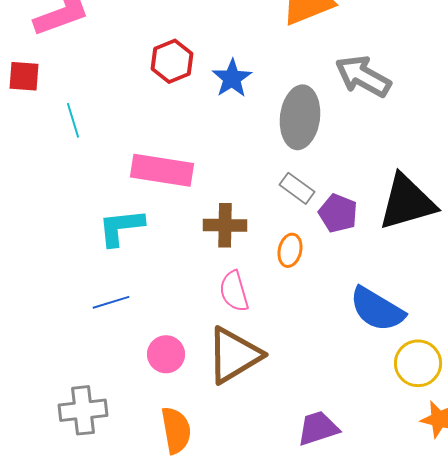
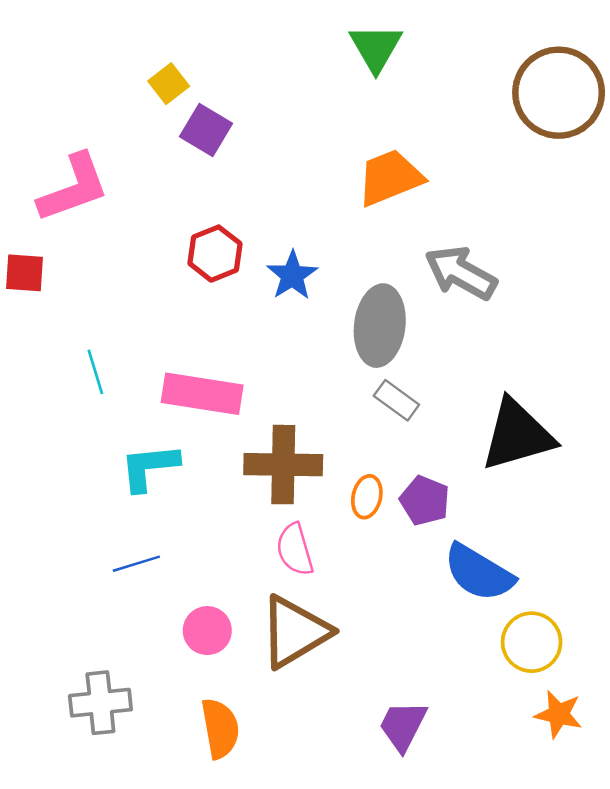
cyan line: (73, 120) -> (95, 372), moved
gray rectangle: (297, 188) -> (396, 400), moved
purple pentagon: (338, 213) -> (425, 501), moved
brown cross: (225, 225) -> (283, 465), size x1.4
purple trapezoid: (318, 428) -> (403, 726), turned -45

